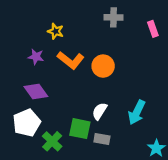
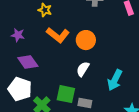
purple star: (36, 57) -> (18, 35), moved
white semicircle: (100, 111) -> (83, 69), moved
white pentagon: (27, 123) -> (20, 89), turned -30

